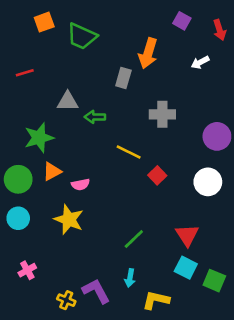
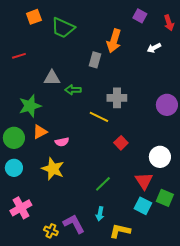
gray cross: (162, 114) -> (117, 98), moved
red square: (157, 175) -> (121, 143), moved
white circle: (208, 182) -> (160, 157), moved
pink cross: (27, 270) -> (21, 208), size x1.5
green square: (214, 281) -> (165, 198), moved

